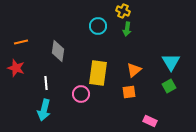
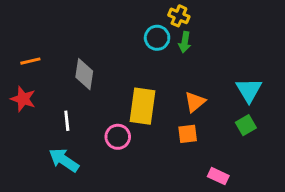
cyan circle: (98, 26) -> (157, 38), moved
cyan arrow: (44, 110) -> (64, 160), turned 110

